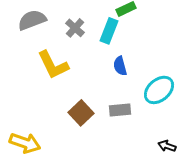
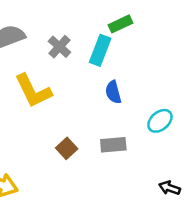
cyan ellipse: (159, 90) -> (160, 121), size x0.7
brown square: (81, 113) -> (67, 148), size x0.7

